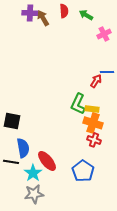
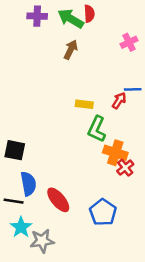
red semicircle: (64, 11) -> (89, 14), moved
green arrow: (86, 15) -> (71, 19), moved, size x1.5
brown arrow: (43, 18) -> (71, 50), moved, turned 56
yellow rectangle: (92, 109) -> (84, 104), moved
red cross: (94, 140) -> (125, 168), moved, turned 32
cyan star: (33, 173) -> (21, 227), moved

